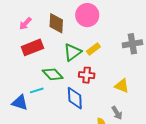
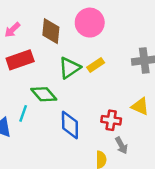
red cross: (87, 75) -> (111, 120), moved
yellow triangle: (122, 86) -> (140, 106), moved
cyan line: (37, 90) -> (23, 113), turned -56

